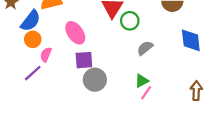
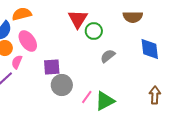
pink ellipse: (75, 33) -> (28, 41), moved
green triangle: (142, 81) -> (105, 101), moved, size x1.5
pink line: (146, 93) -> (87, 97), moved

